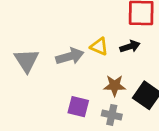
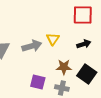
yellow triangle: (99, 46) -> (53, 39), turned 40
black arrow: (130, 46) -> (84, 44), moved

